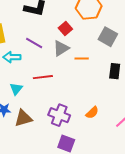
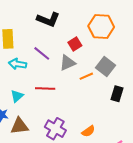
gray square: (108, 37) -> (105, 67), moved
orange line: (82, 59) -> (86, 76), turned -32

